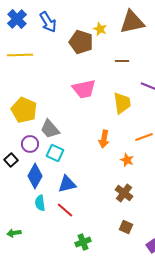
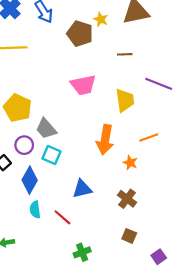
orange arrow: (104, 139) -> (105, 140), size x1.5
blue triangle: (67, 184) -> (82, 189), moved

